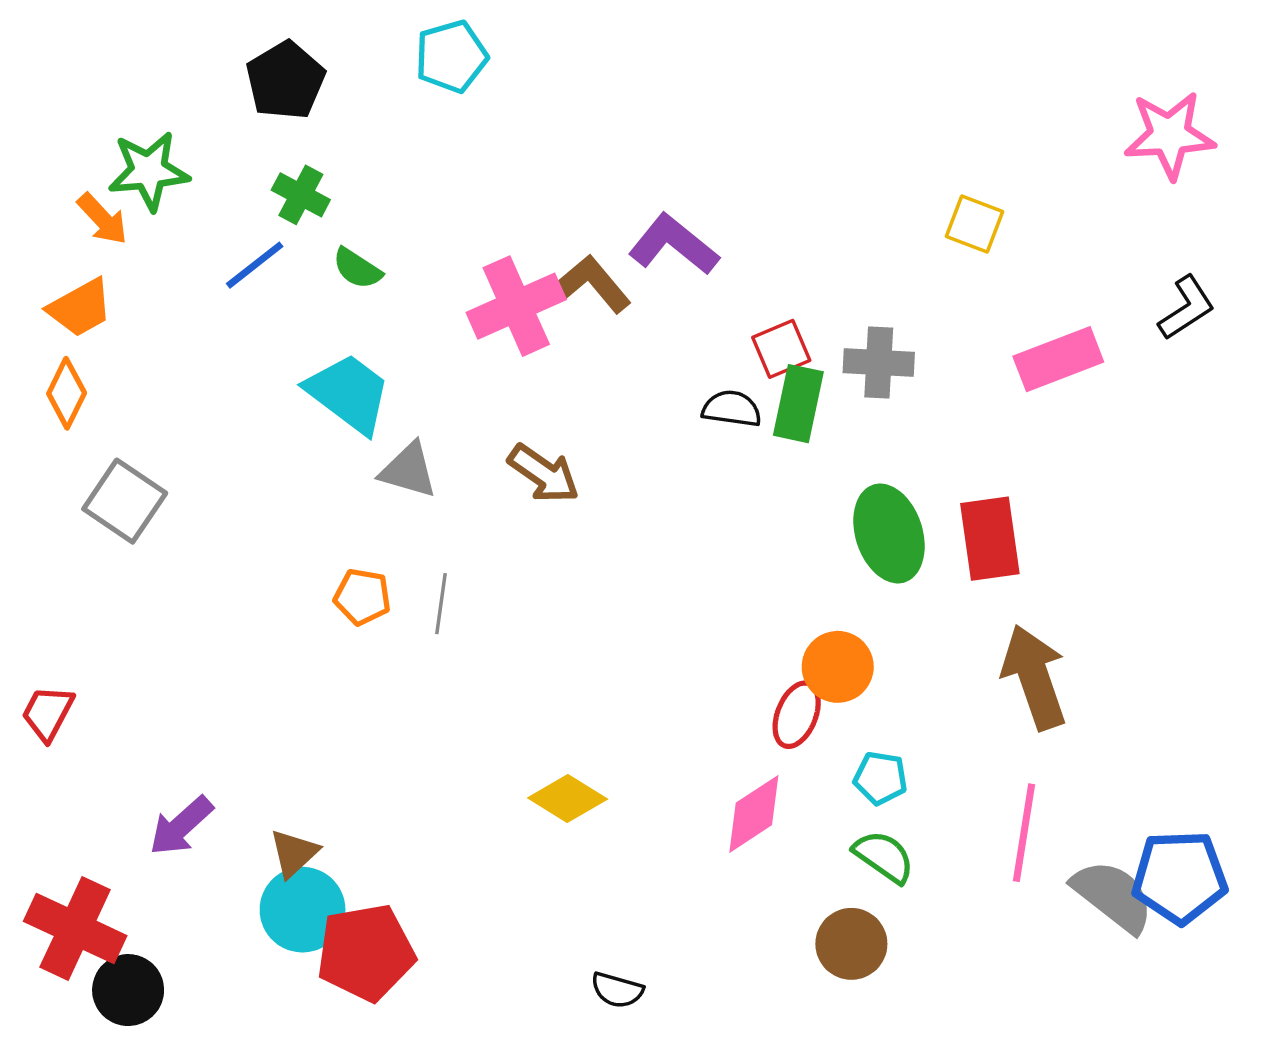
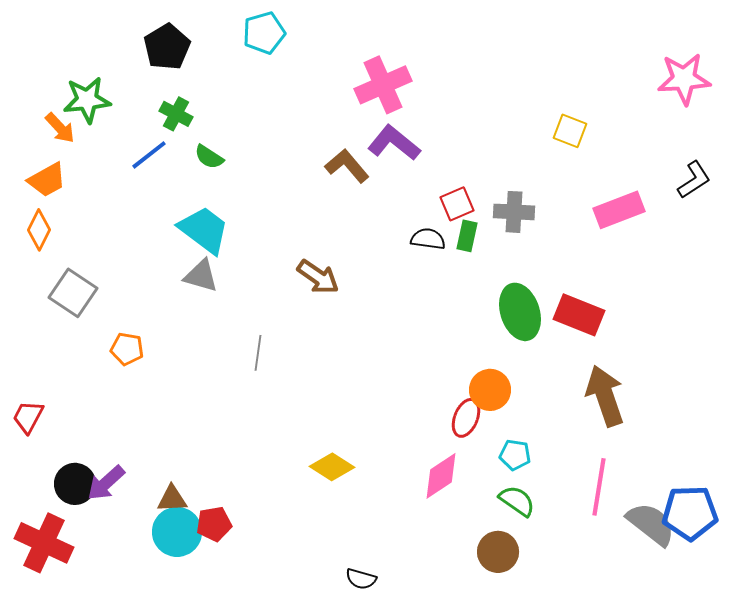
pink cross: (516, 306) -> (383, 85), moved
green rectangle: (798, 404) -> (467, 236), size x0.7
gray triangle: (409, 470) -> (201, 276), moved
red rectangle: (990, 539) -> (579, 315), turned -60
orange pentagon: (362, 597) -> (127, 349), moved
brown triangle: (294, 853) -> (172, 499), turned 40
red pentagon: (366, 952) -> (214, 524), moved, size x0.6
black circle: (128, 990) -> (75, 484), moved

